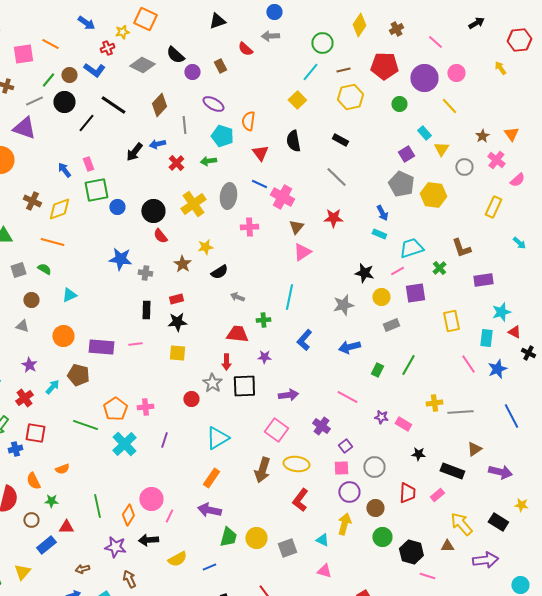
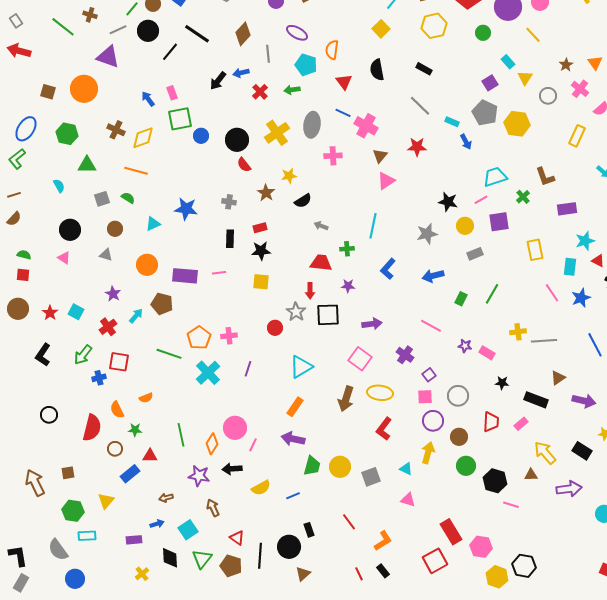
cyan rectangle: (379, 234) -> (452, 122), moved
blue star: (120, 259) -> (186, 209), moved

